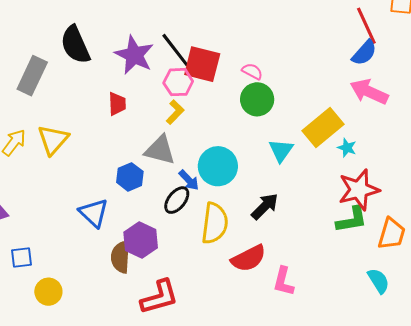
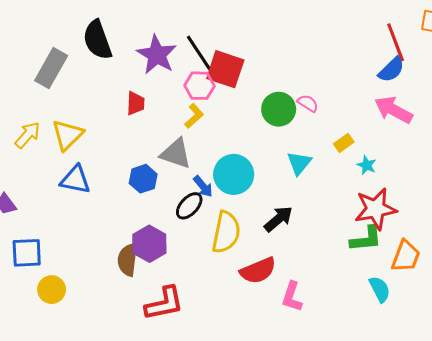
pink semicircle: (252, 71) -> (308, 103), moved
yellow rectangle: (323, 128) -> (344, 143), size x0.5
blue triangle: (94, 213) -> (75, 180), moved, turned -36
blue square: (22, 258) -> (27, 253), size x1.4
cyan semicircle: (378, 281) -> (380, 289), moved

